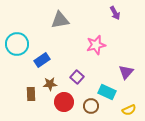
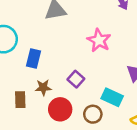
pink star: (96, 45) -> (99, 40), turned -30
blue rectangle: (42, 60) -> (34, 59), turned -42

